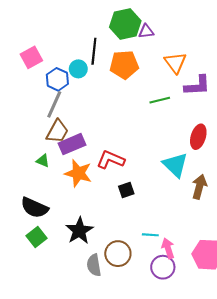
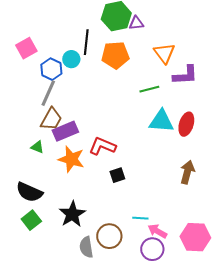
cyan triangle: (175, 165) -> (161, 121), moved, turned -40
pink arrow: (168, 248) -> (157, 231), turned -42

